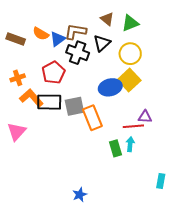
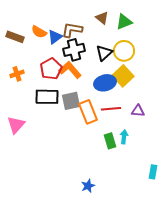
black triangle: (102, 43) -> (104, 53), moved
black cross: (78, 53) -> (74, 50), turned -35
orange L-shape: (31, 98) -> (70, 70), moved
red line: (133, 126) -> (111, 109), moved
blue star: (80, 195) -> (88, 186), moved

